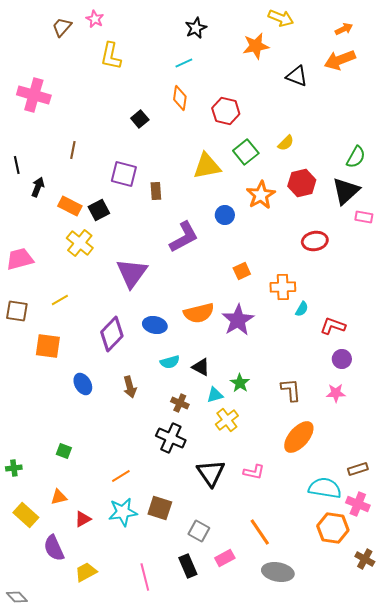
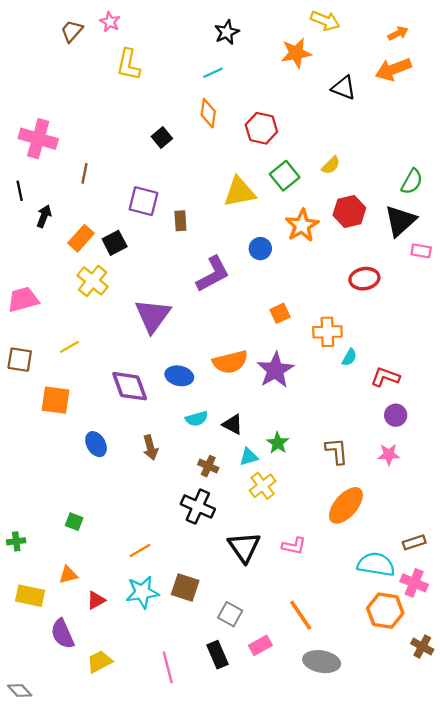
pink cross: (34, 95) -> (38, 139), moved
orange rectangle: (70, 206) -> (81, 238), turned -75
purple diamond: (112, 334) -> (130, 386), turned -64
yellow rectangle: (26, 515) -> (30, 596), turned -30

